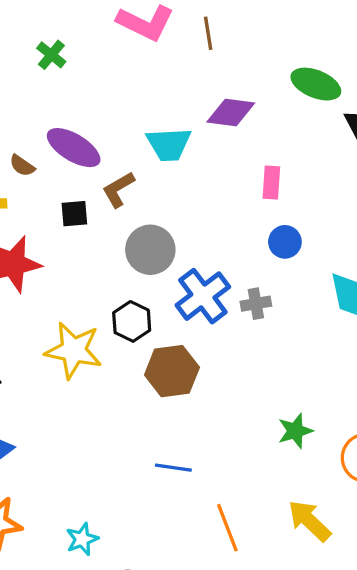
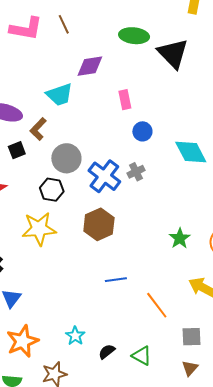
black hexagon: (132, 321) -> (52, 190), moved

